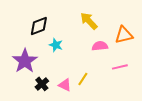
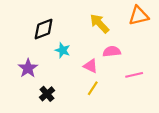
orange triangle: (124, 35) -> (139, 16), moved
purple star: (25, 61) -> (28, 68), size x0.7
pink triangle: (65, 85) -> (91, 66), moved

